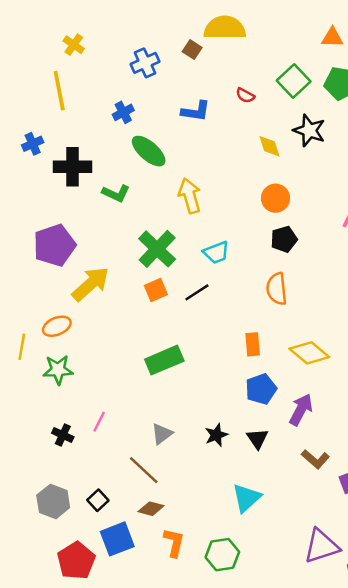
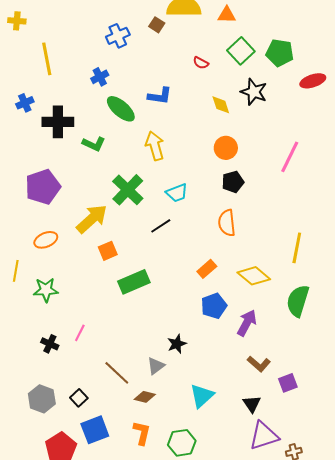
orange triangle: (332, 37) -> (227, 15), moved
yellow cross: (74, 45) -> (17, 21), moved, turned -30
blue L-shape: (196, 111) -> (160, 96), moved
yellow arrow: (91, 284) -> (92, 219), moved
orange square: (156, 290) -> (108, 251), moved
orange ellipse: (57, 326) -> (46, 240), moved
orange rectangle: (253, 344) -> (207, 269), turned 54
gray triangle: (162, 434) -> (156, 366), moved
black triangle: (257, 439) -> (252, 404), moved
brown diamond: (151, 509) -> (145, 397), moved

